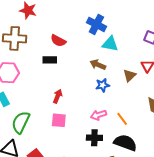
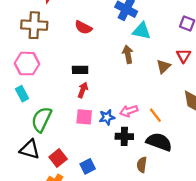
black rectangle: (50, 60) -> (80, 70), moved
brown arrow: (98, 65) -> (128, 54), turned 56
blue star: (103, 85) -> (107, 117), moved

